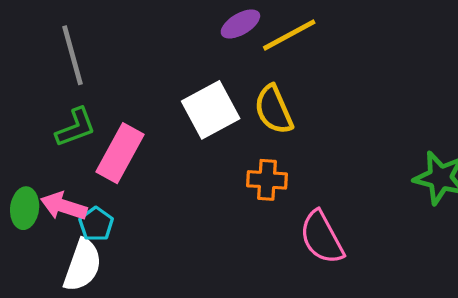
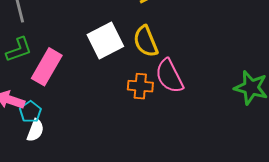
pink semicircle: (322, 237) -> (169, 76), moved
white semicircle: (83, 265) -> (35, 130), moved, size x0.7

